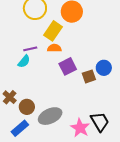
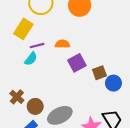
yellow rectangle: (53, 31) -> (23, 29), moved
blue circle: (104, 68) -> (113, 83), moved

